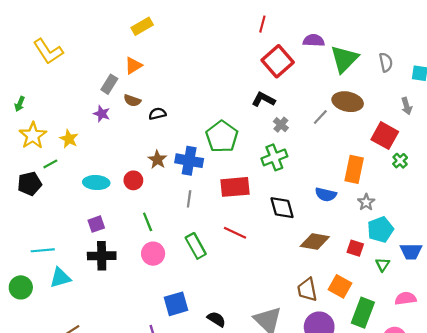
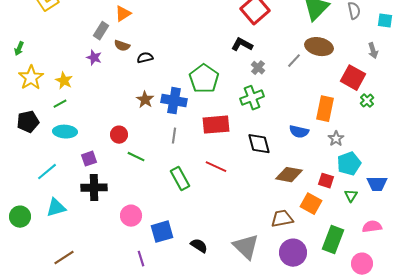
green line: (50, 164) -> (60, 104), moved
red circle: (133, 180) -> (119, 135), moved
cyan ellipse: (96, 183) -> (65, 132), moved
green line: (148, 222) -> (136, 157), turned -42
cyan line: (43, 250) -> (47, 172), moved, turned -35
pink circle: (153, 254) -> (131, 216), moved
orange square: (340, 286) -> (311, 204), moved
brown trapezoid: (307, 290) -> (282, 219), turned 90

